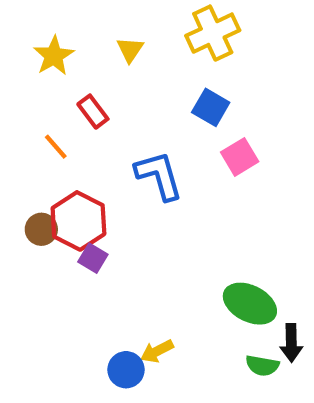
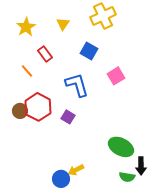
blue square: (211, 107) -> (89, 51), moved
purple square: (93, 258) -> (68, 117), moved

